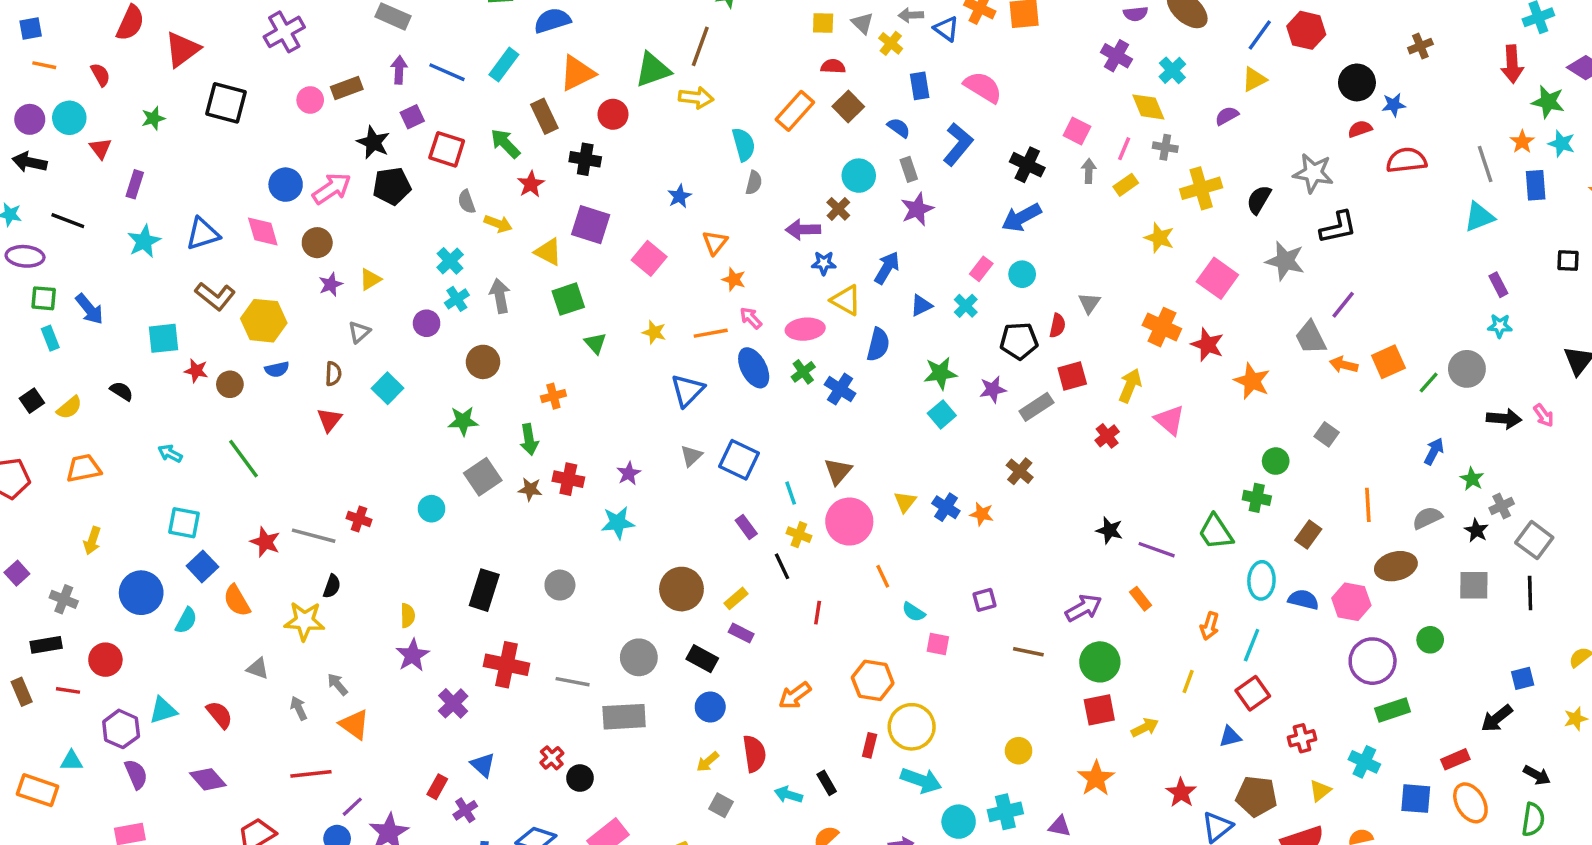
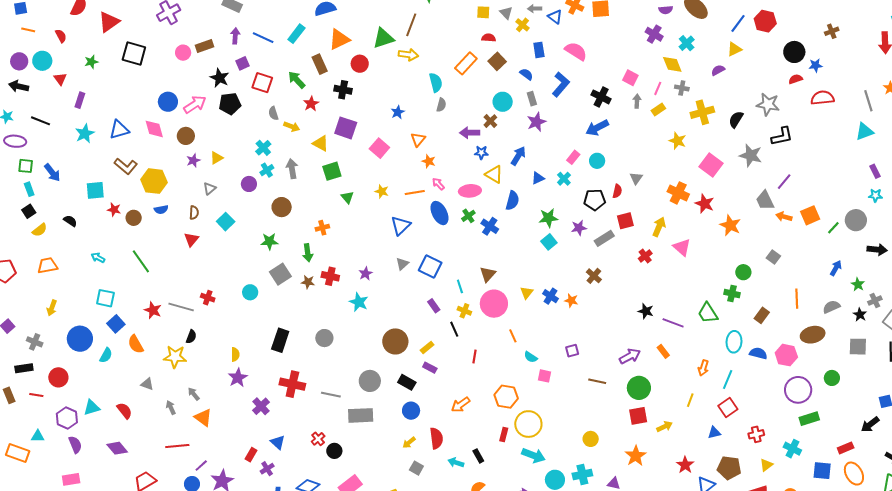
black square: (32, 401) -> (29, 211), moved
cyan star: (618, 523) -> (359, 302), turned 30

